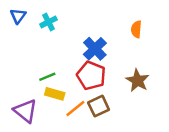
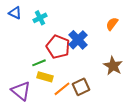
blue triangle: (18, 16) -> (15, 13), turned -40
orange semicircle: (136, 29) -> (112, 24), turned 32
red pentagon: (91, 76) -> (58, 47), moved

